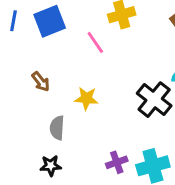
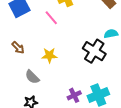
gray semicircle: (57, 128) -> (32, 77), turned -42

